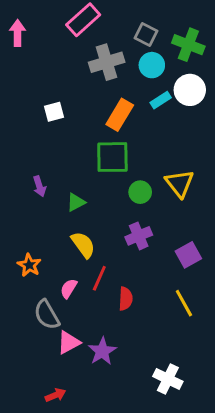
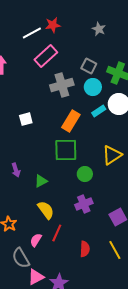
yellow triangle: (180, 183) -> (112, 155), moved, turned 35
red semicircle: (126, 299) -> (85, 249), moved

